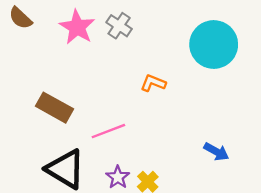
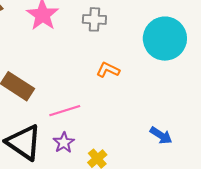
gray cross: (119, 26) -> (94, 19), moved, turned -35
purple star: (118, 177) -> (64, 143), moved

